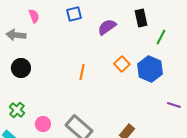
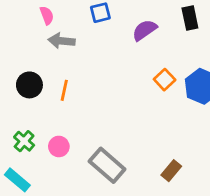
gray arrow: (16, 35) -> (62, 41), moved
orange line: (82, 72) -> (64, 90), moved
pink circle: (43, 124) -> (59, 146), moved

